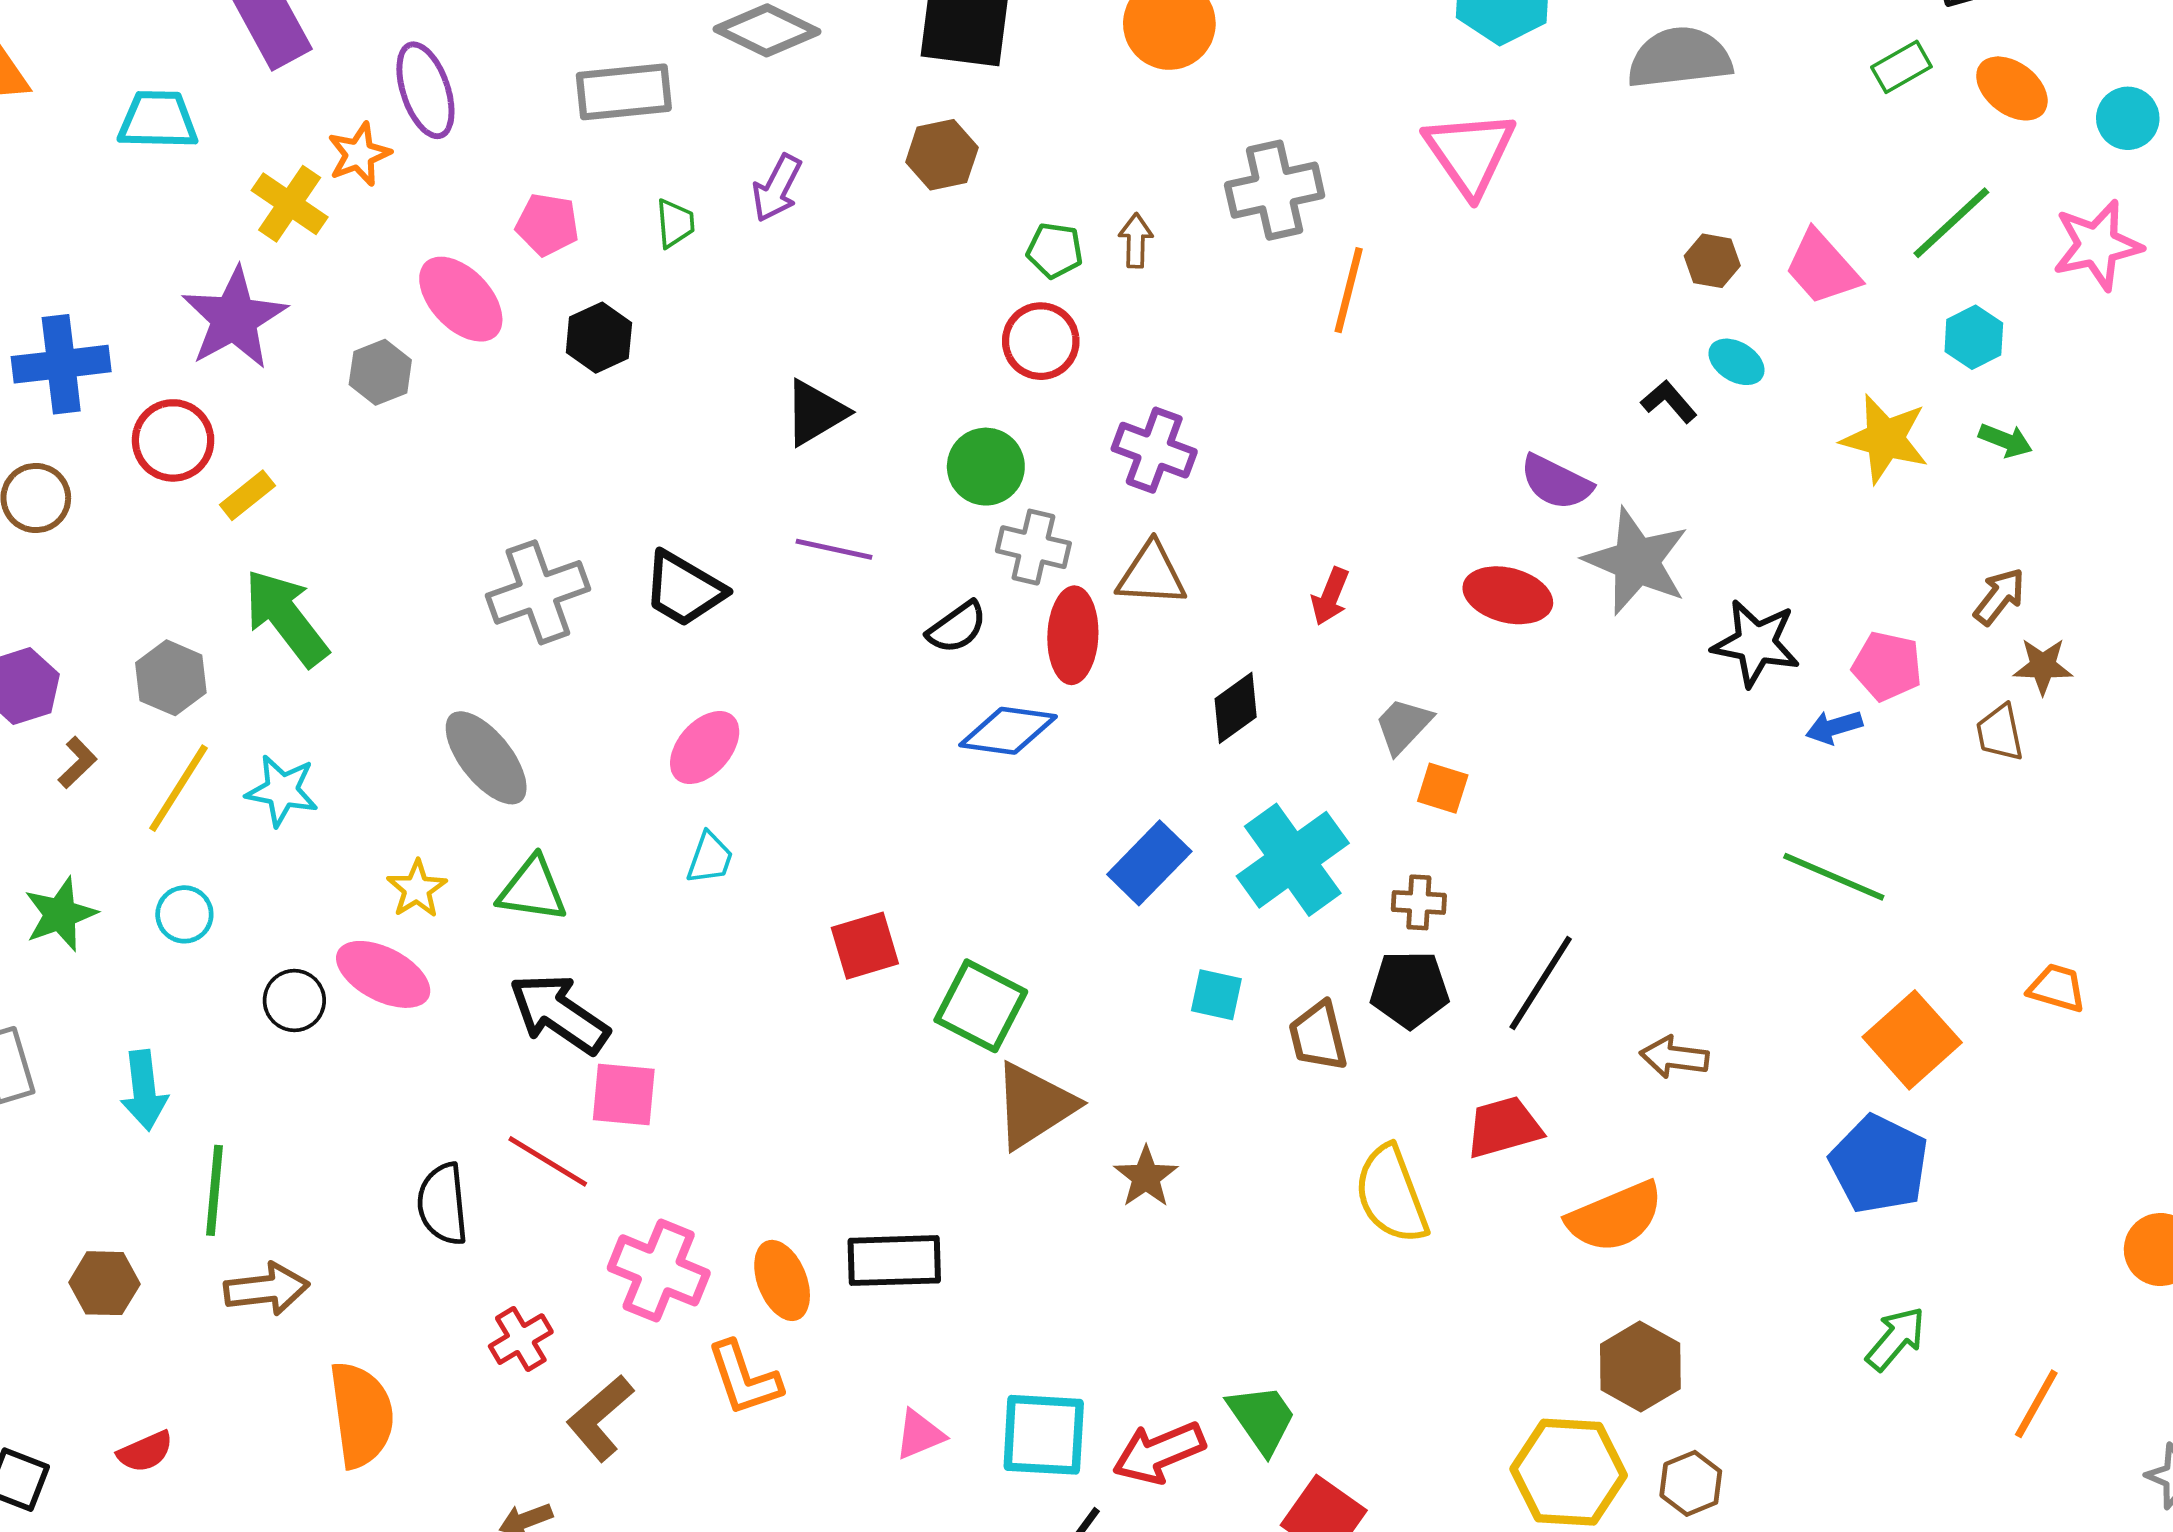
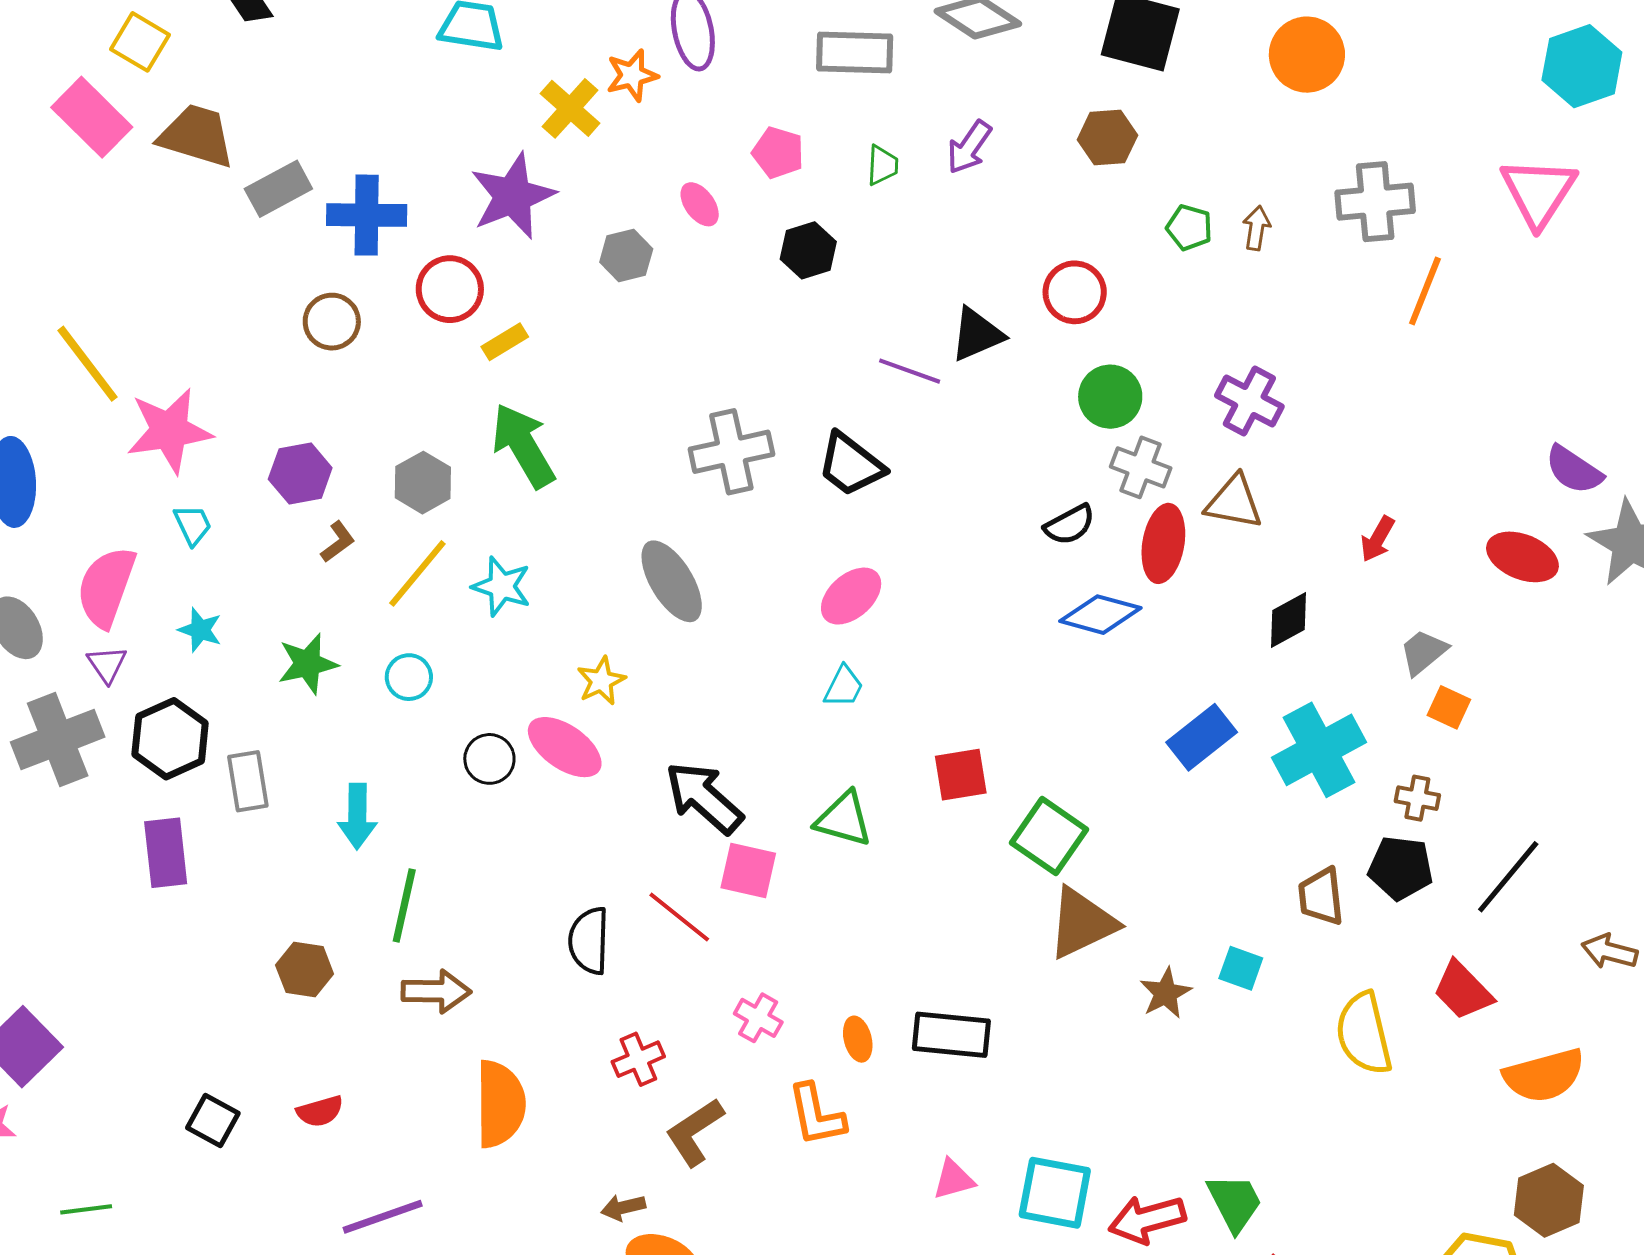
pink ellipse: (461, 299) -> (700, 204), size x0.6
red circle: (1041, 341) -> (1075, 292), moved
purple line: (834, 549) -> (910, 371), moved
green triangle: (532, 889) -> (844, 819), moved
cyan square: (1216, 995) -> (1241, 968), moved
red trapezoid: (1504, 1127) -> (1463, 990), turned -126
pink cross: (659, 1270) -> (758, 1018), size x0.6
orange ellipse: (782, 1280) -> (858, 1039), size x0.7

